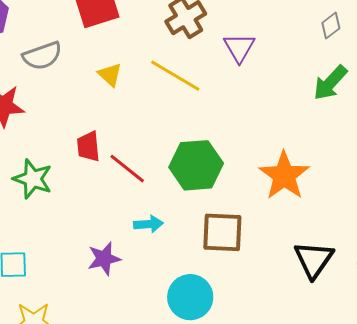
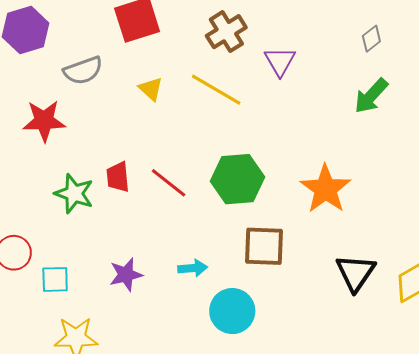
red trapezoid: (88, 146) -> (118, 177), moved
cyan arrow: (149, 224) -> (193, 268), moved
purple star: (104, 259) -> (126, 275), moved

